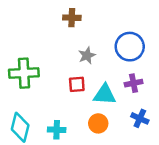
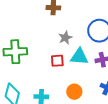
cyan triangle: (105, 94) -> (79, 57), moved

